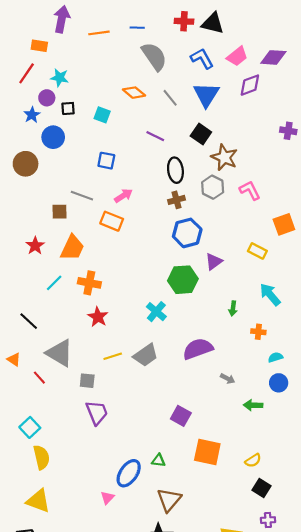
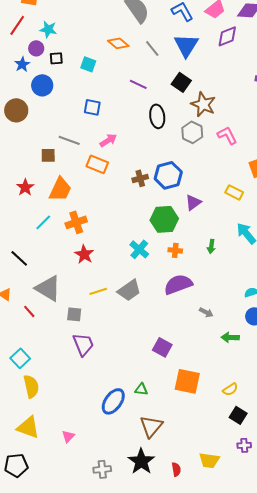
brown cross: (177, 200) -> (140, 178), moved
orange cross: (89, 283) -> (76, 222), turned -30
orange cross: (258, 332) -> (175, 250), moved
pink triangle: (107, 498) -> (68, 436), moved

